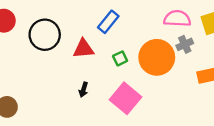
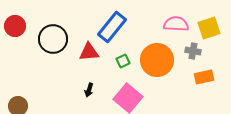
blue rectangle: (108, 22) -> (112, 27), size x1.4
gray cross: (185, 44) -> (193, 51), moved, turned 35

